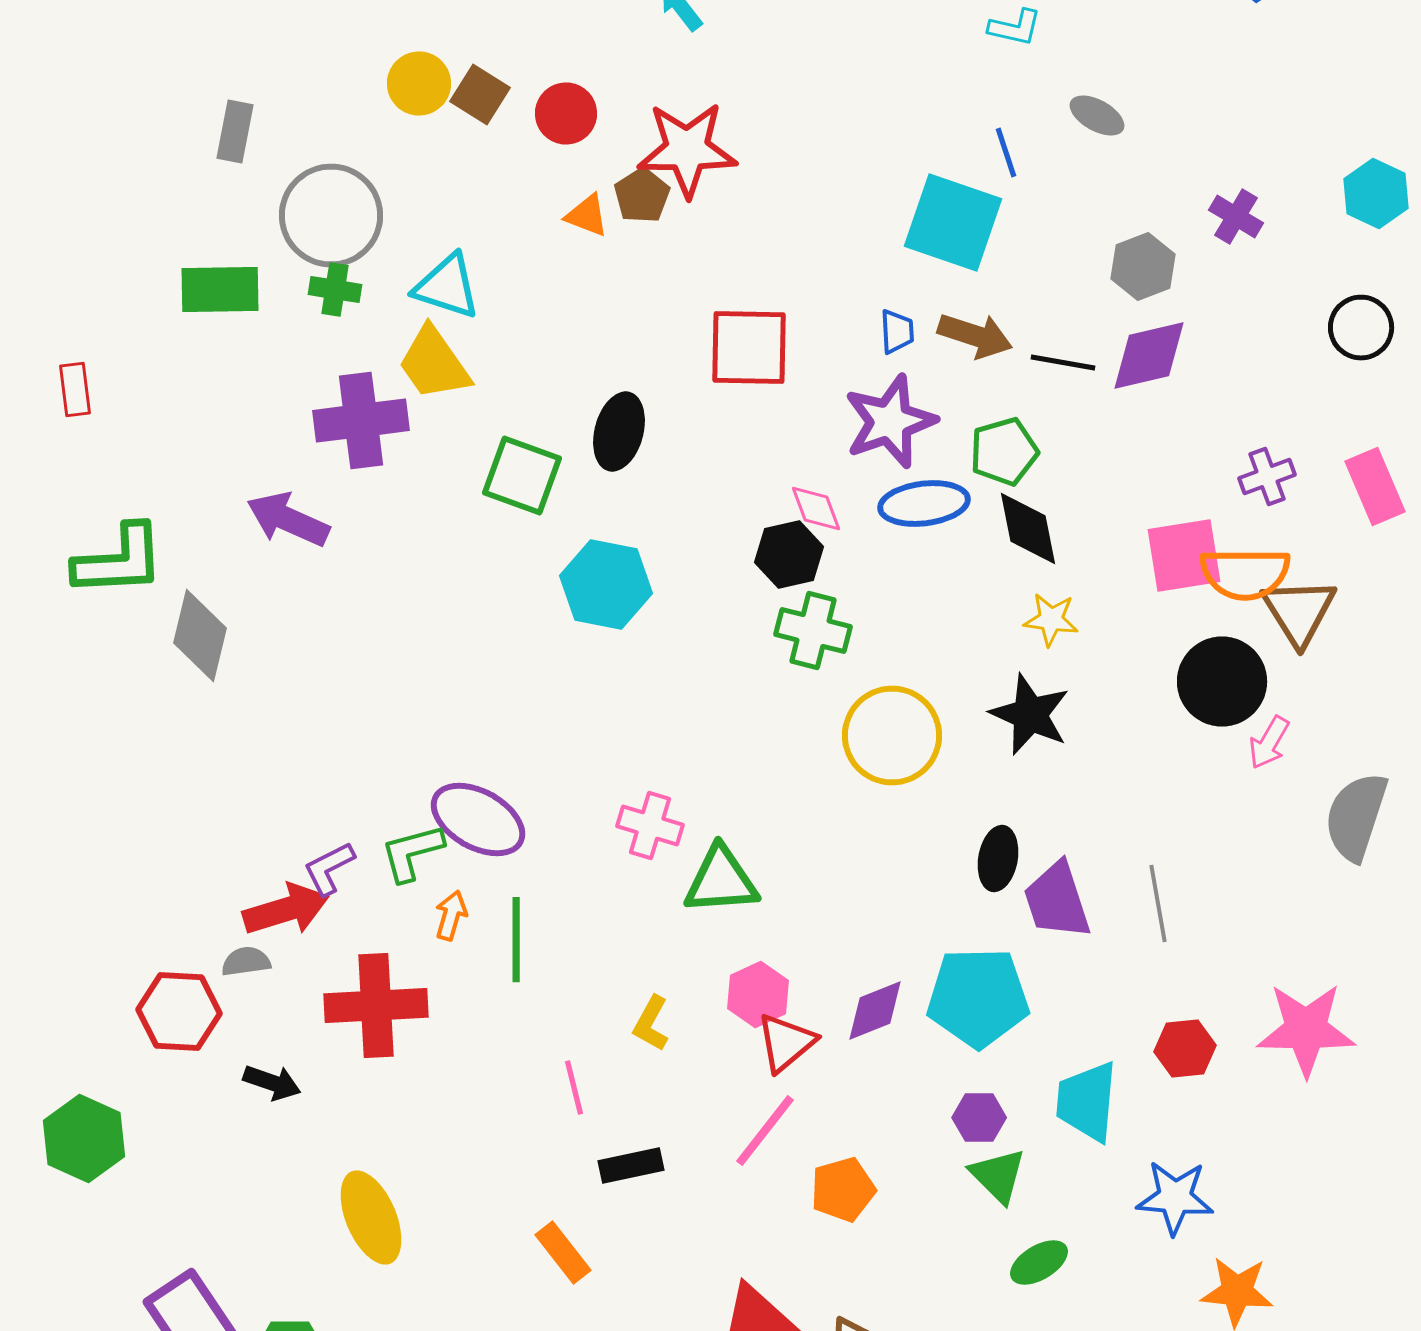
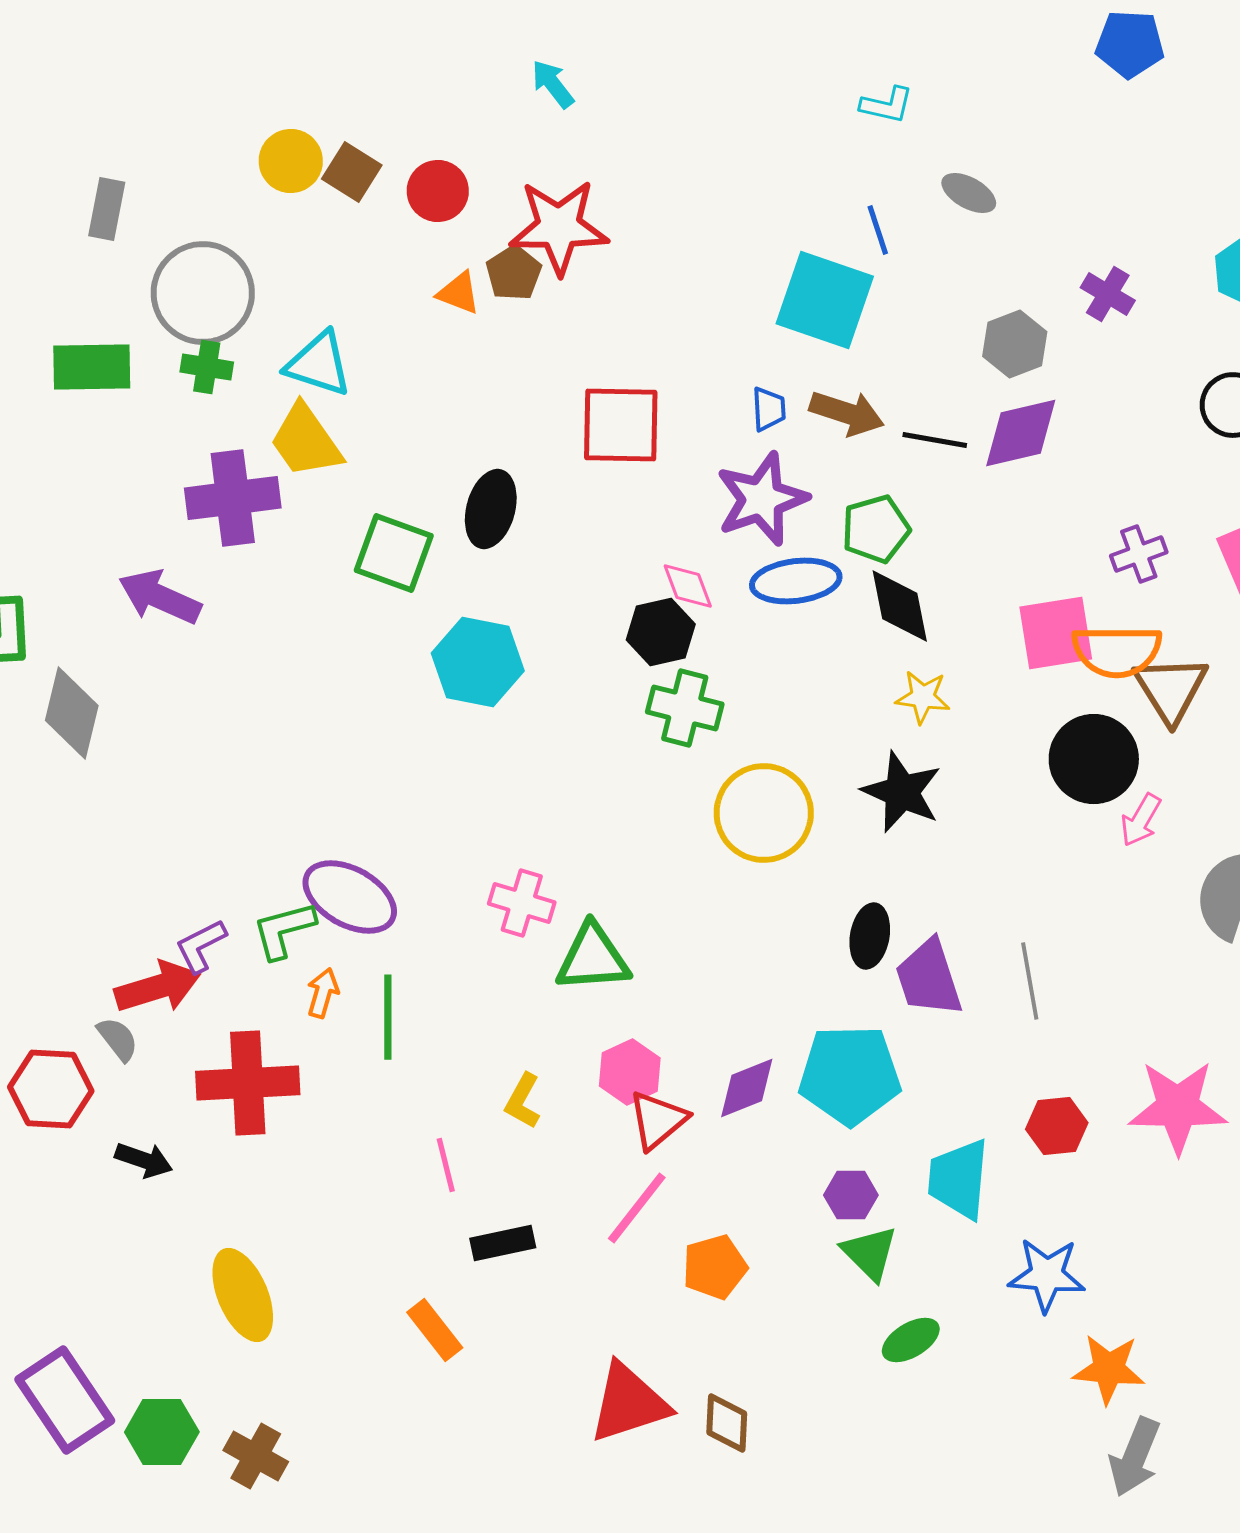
gray semicircle: (246, 962) -> (118, 1039), turned 60

